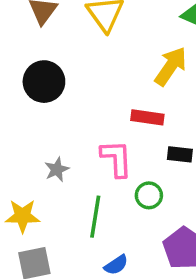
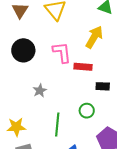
pink L-shape: (116, 158) -> (62, 52), moved
gray star: (57, 169) -> (40, 91), moved

